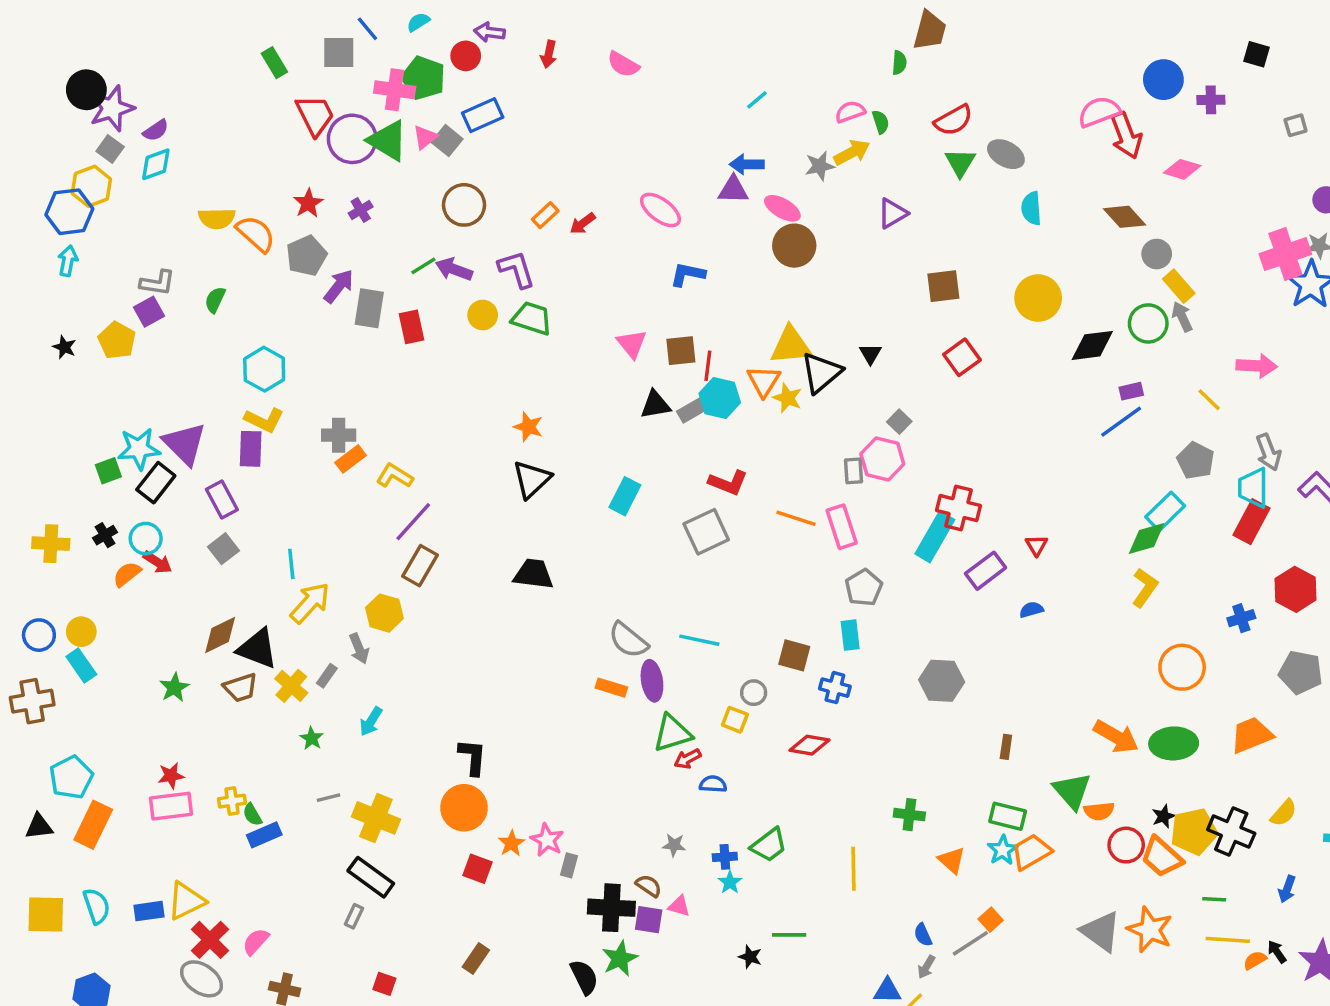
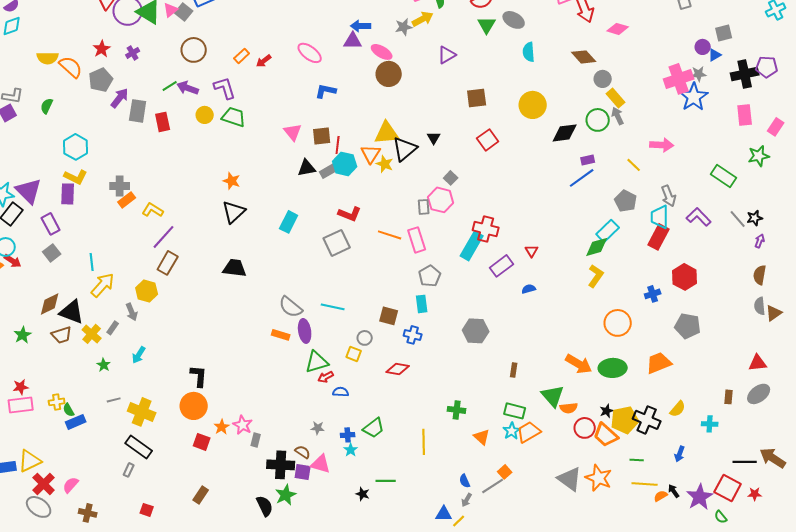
pink triangle: (679, 906) -> (321, 464), size x1.5

